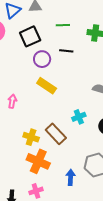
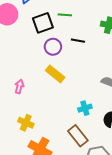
green line: (63, 25) -> (65, 15), moved
brown rectangle: (56, 134) -> (78, 136), moved
yellow cross: (31, 137) -> (26, 123), moved

